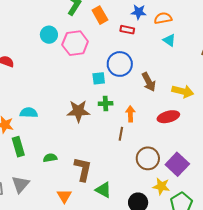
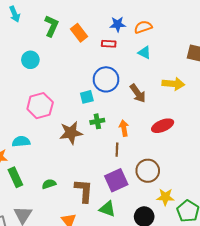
cyan triangle: (169, 40) -> (144, 53), moved
pink hexagon: (75, 43) -> (40, 106), moved
yellow arrow: (183, 91) -> (173, 84), moved
purple square: (177, 164) -> (116, 180), moved, turned 30

